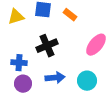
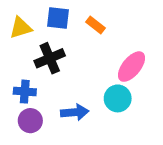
black cross: (47, 46) -> (50, 58), moved
cyan circle: (87, 81) -> (118, 98), moved

